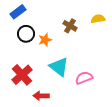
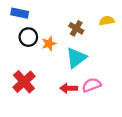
blue rectangle: (18, 12) -> (20, 13), turned 49
cyan triangle: (59, 67) -> (76, 58), moved, turned 45
red arrow: (41, 96) -> (69, 88), moved

